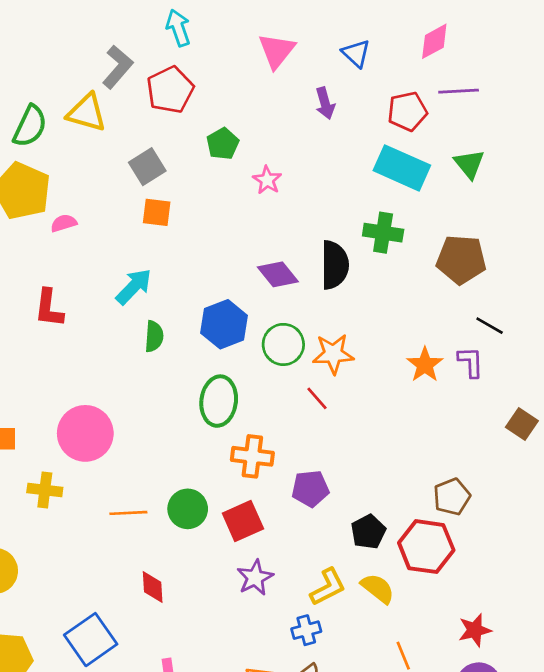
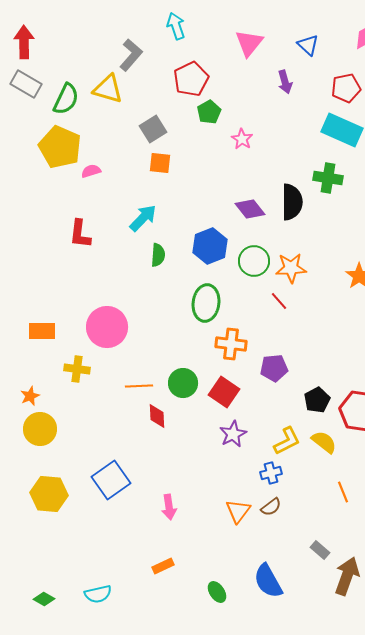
red pentagon: (170, 90) -> (191, 79), moved
red square: (243, 521) -> (224, 392), turned -32
red diamond: (153, 587) -> (157, 416), moved

